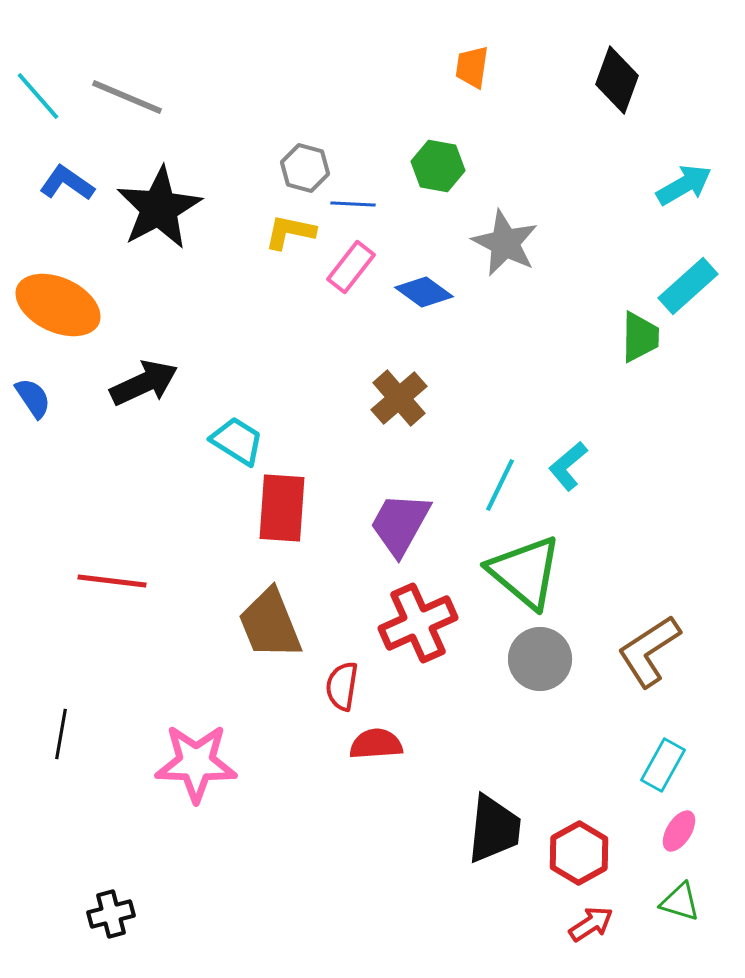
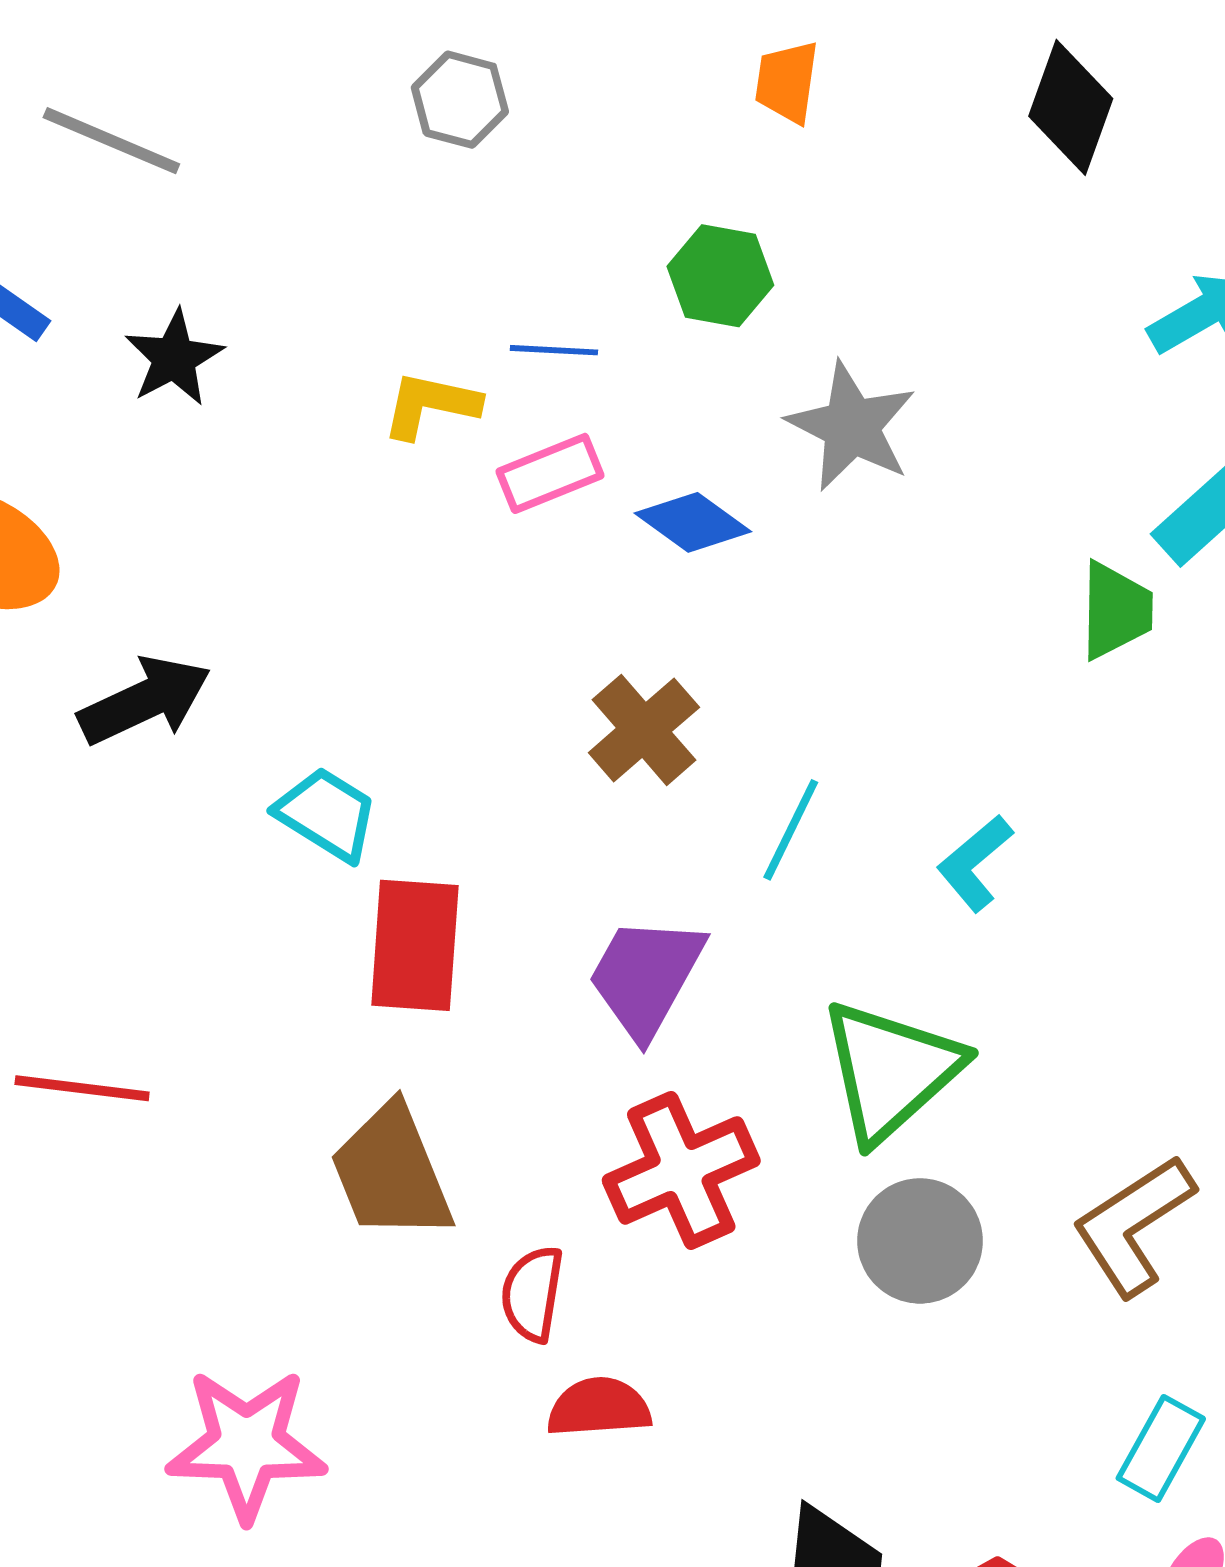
gray hexagon: (305, 168) -> (460, 100), moved
black star: (159, 208) -> (174, 358), size x0.6
pink rectangle: (351, 267) -> (550, 473), turned 30
cyan line: (500, 485) -> (791, 830), moved
green triangle: (525, 572) -> (891, 1071), turned 38

